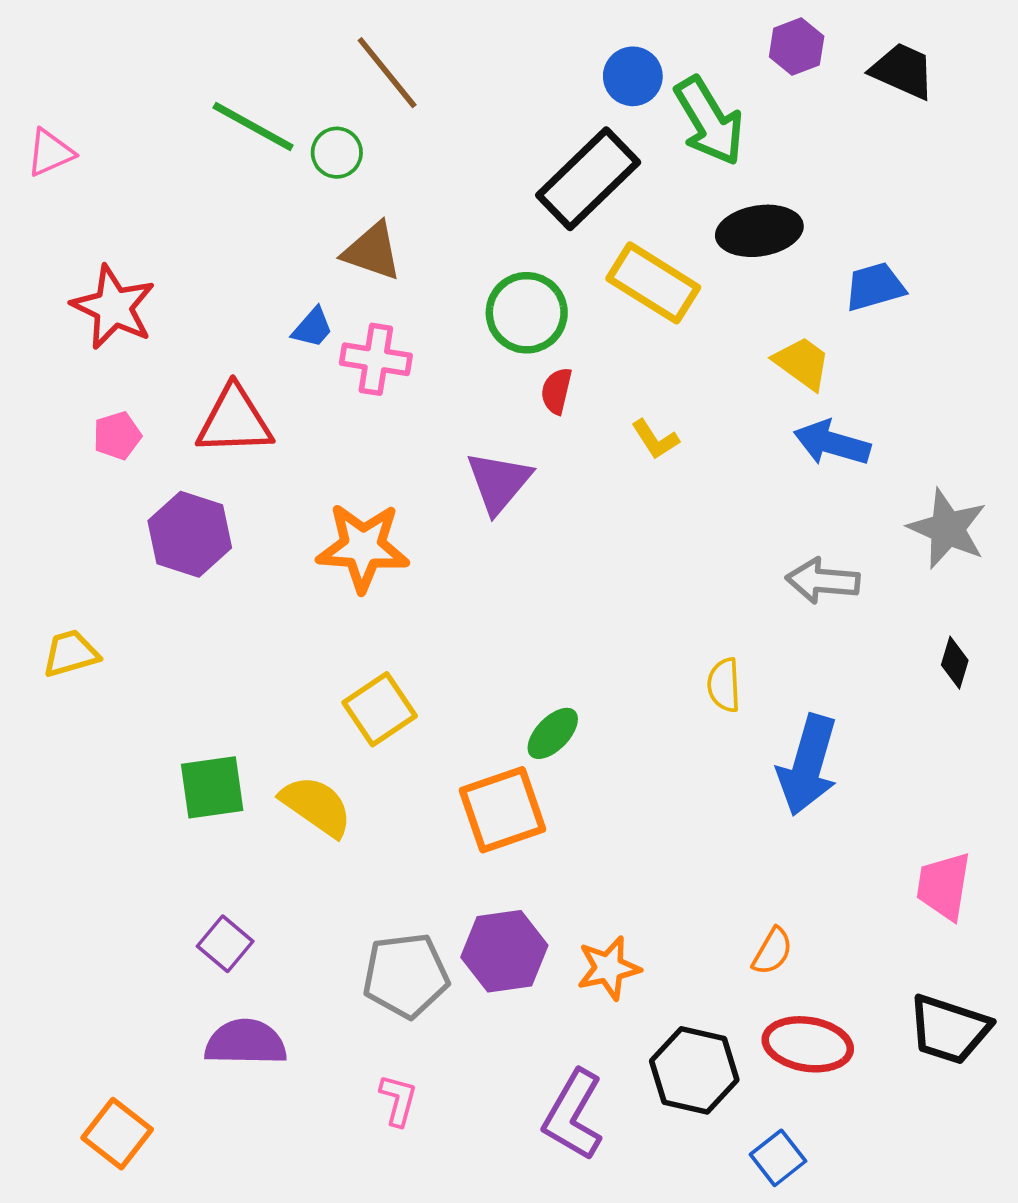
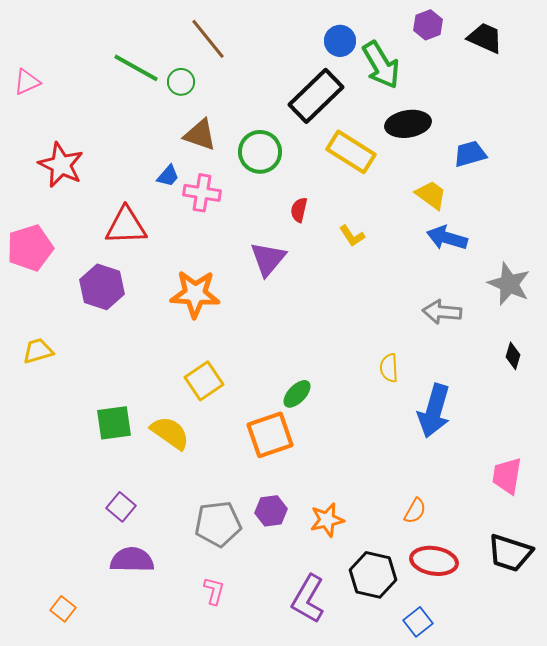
green circle: (527, 313) -> (260, 152), moved
pink pentagon: (117, 436) -> (30, 248), moved, size x1.8
purple hexagon: (504, 951) -> (271, 511), size x0.7
orange square: (117, 1134) -> (63, 609), size x0.7

